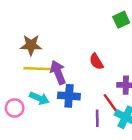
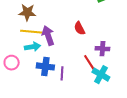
blue cross: (69, 96) -> (45, 66), moved
cyan arrow: (39, 98) -> (32, 47), moved, turned -35
purple line: (97, 118) -> (62, 73), moved

